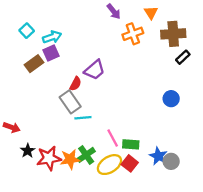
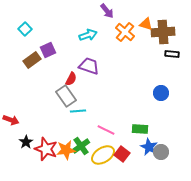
orange triangle: (151, 13) -> (146, 24), moved, turned -40
orange cross: (133, 34) -> (125, 32), turned -30
cyan arrow: (52, 37) -> (88, 35), moved
black rectangle: (183, 57) -> (172, 54), turned 48
purple trapezoid: (95, 70) -> (89, 66), turned -120
pink line: (113, 138) -> (106, 130), turned -36
green rectangle: (131, 144) -> (140, 129), moved
red star: (49, 158) -> (46, 149), turned 30

